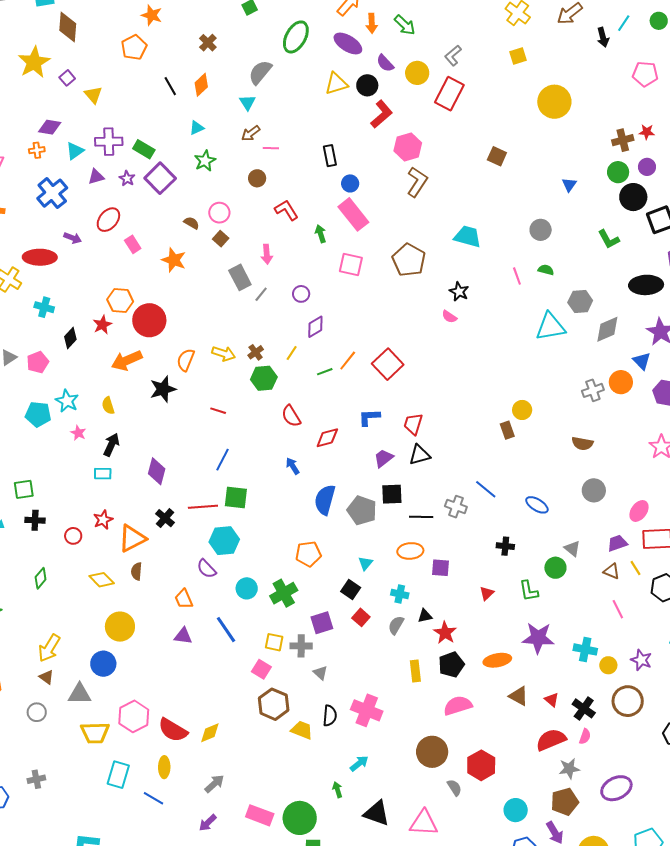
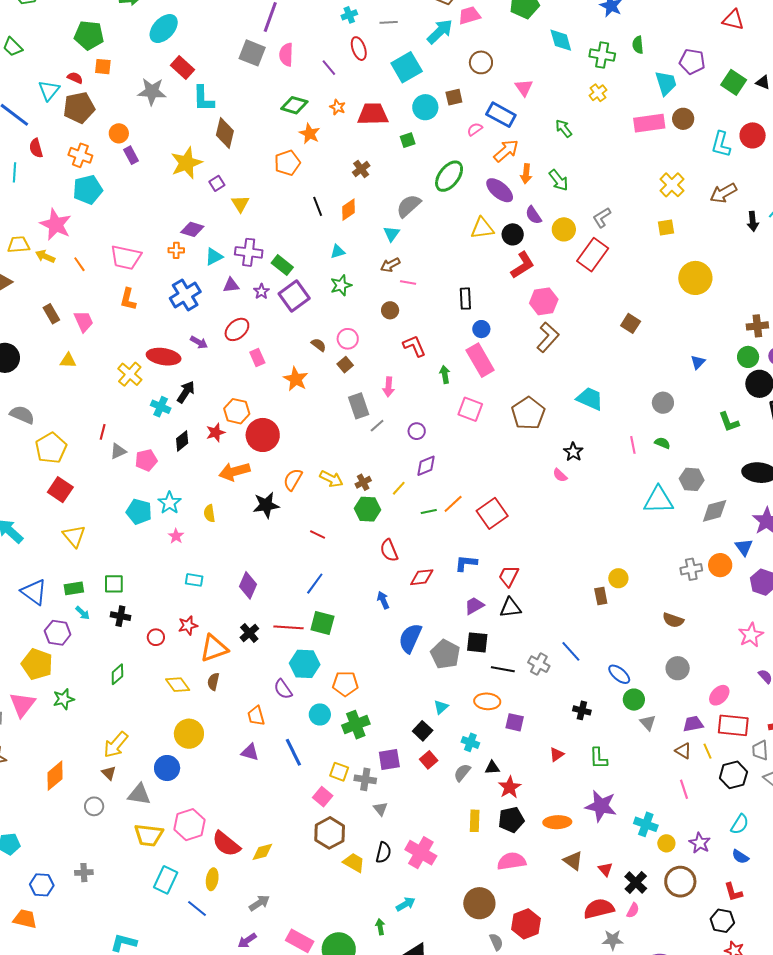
black arrow: (111, 445) -> (186, 392), moved
orange pentagon: (308, 554) -> (345, 684), moved
green circle: (555, 568) -> (634, 700), moved

